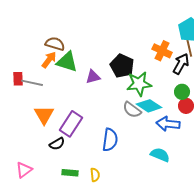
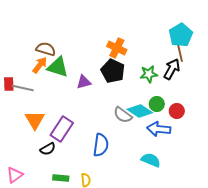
orange cross: (162, 51) -> (117, 48), moved
green star: (139, 84) -> (149, 74), moved, size x0.7
green circle: (182, 92) -> (157, 104), moved

